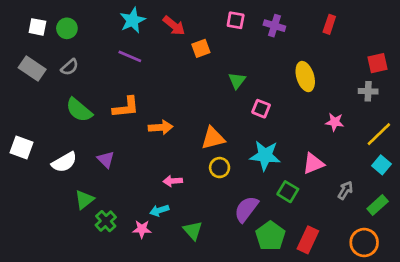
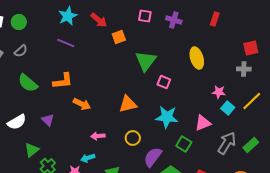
green triangle: (237, 81) -> (146, 61), size x1.6
orange arrow: (161, 127) -> (82, 104), moved, turned 30
cyan square: (382, 165) -> (228, 108), moved
yellow circle: (220, 168) -> (133, 138), moved
gray arrow: (345, 190) -> (227, 143), size x1.6
green rectangle: (378, 205) -> (251, 145), moved

